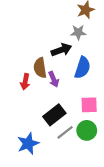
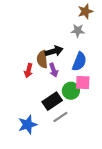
black arrow: (61, 50) -> (54, 51), moved
pink square: (89, 105) -> (83, 83), moved
green circle: (87, 130) -> (71, 91), moved

